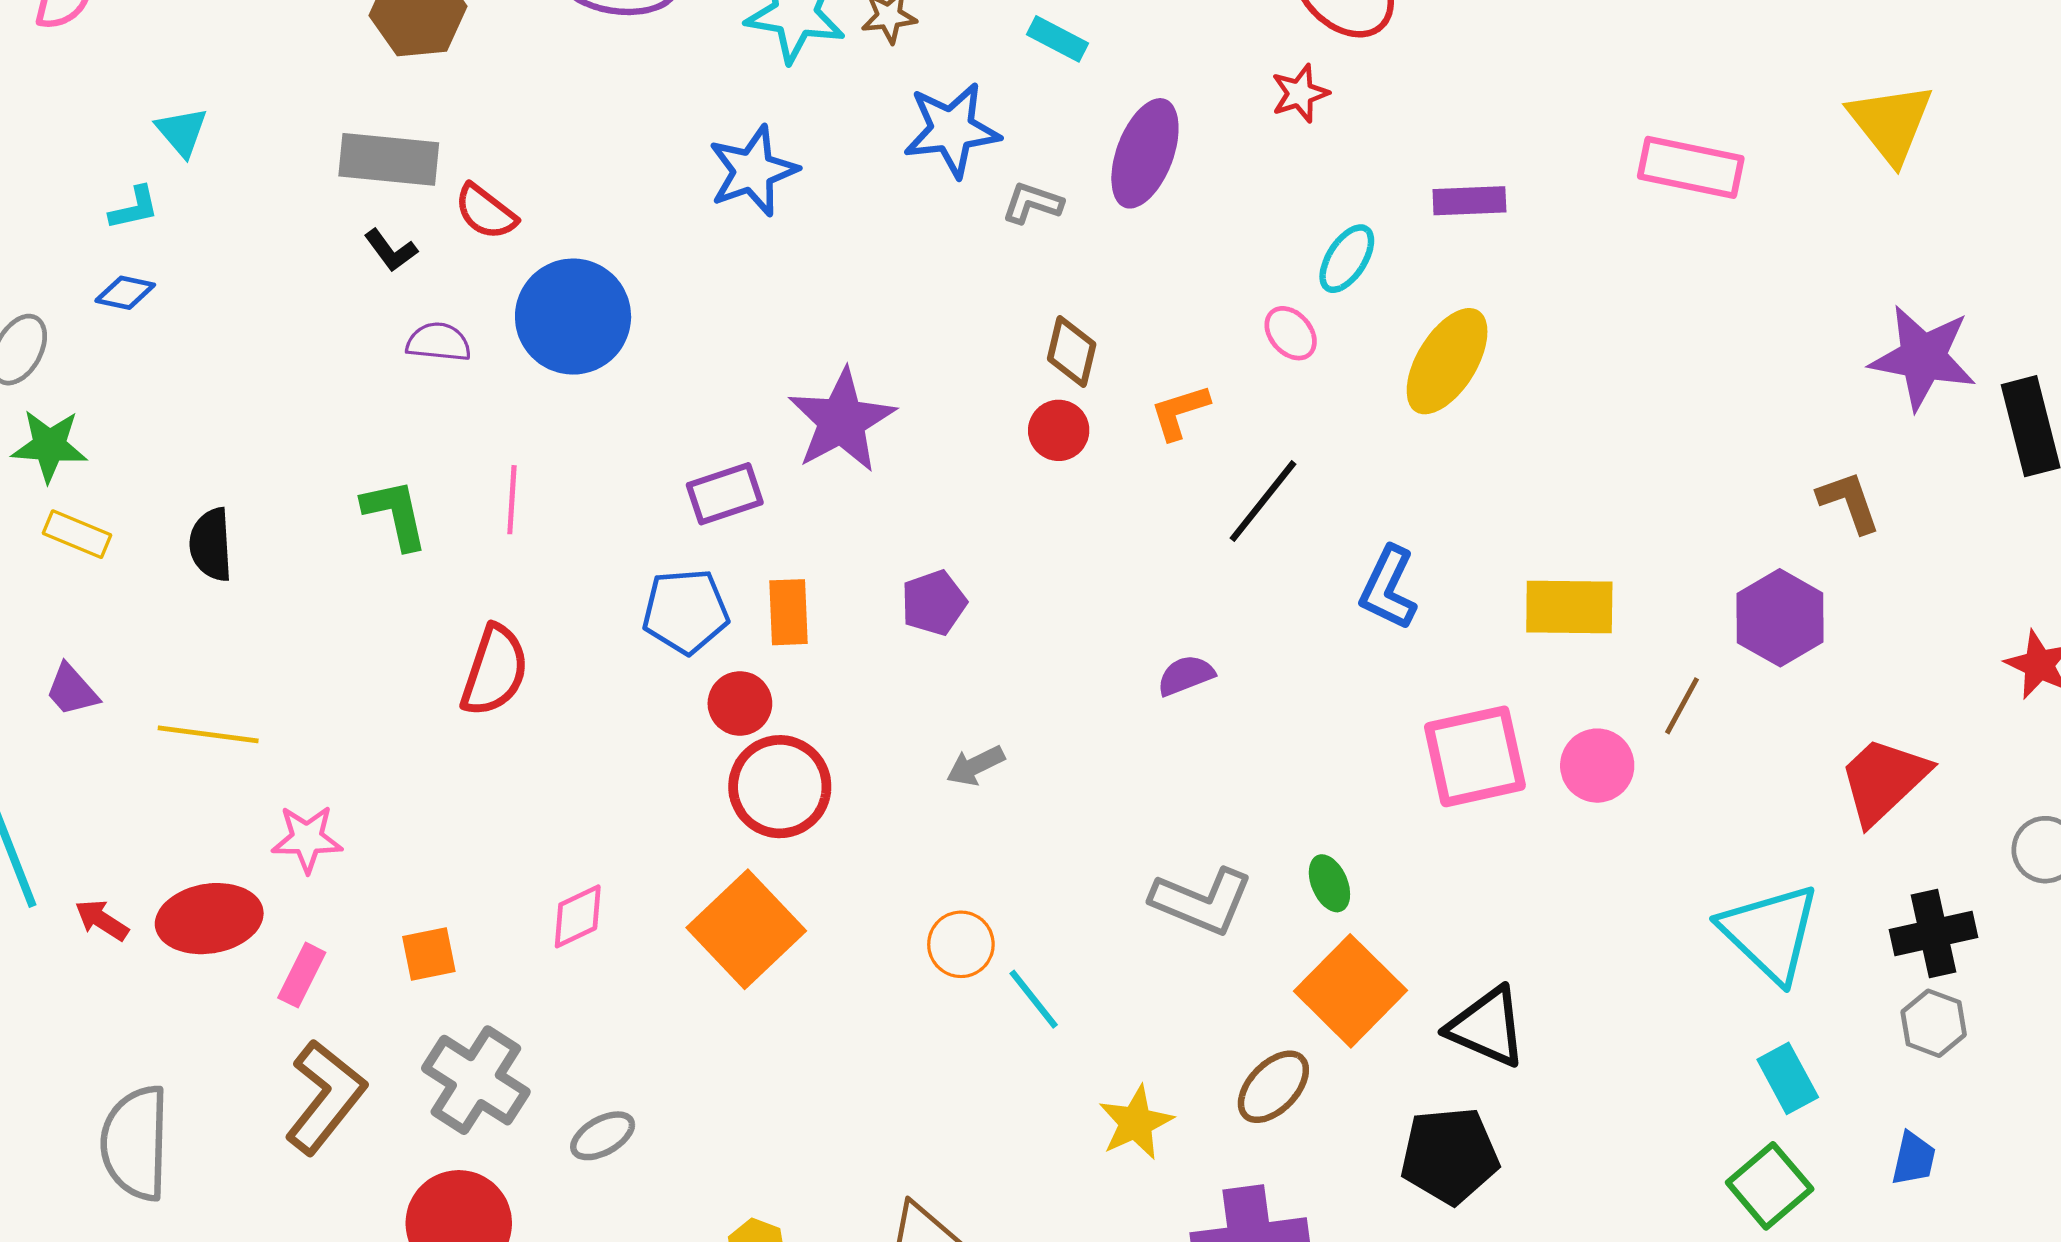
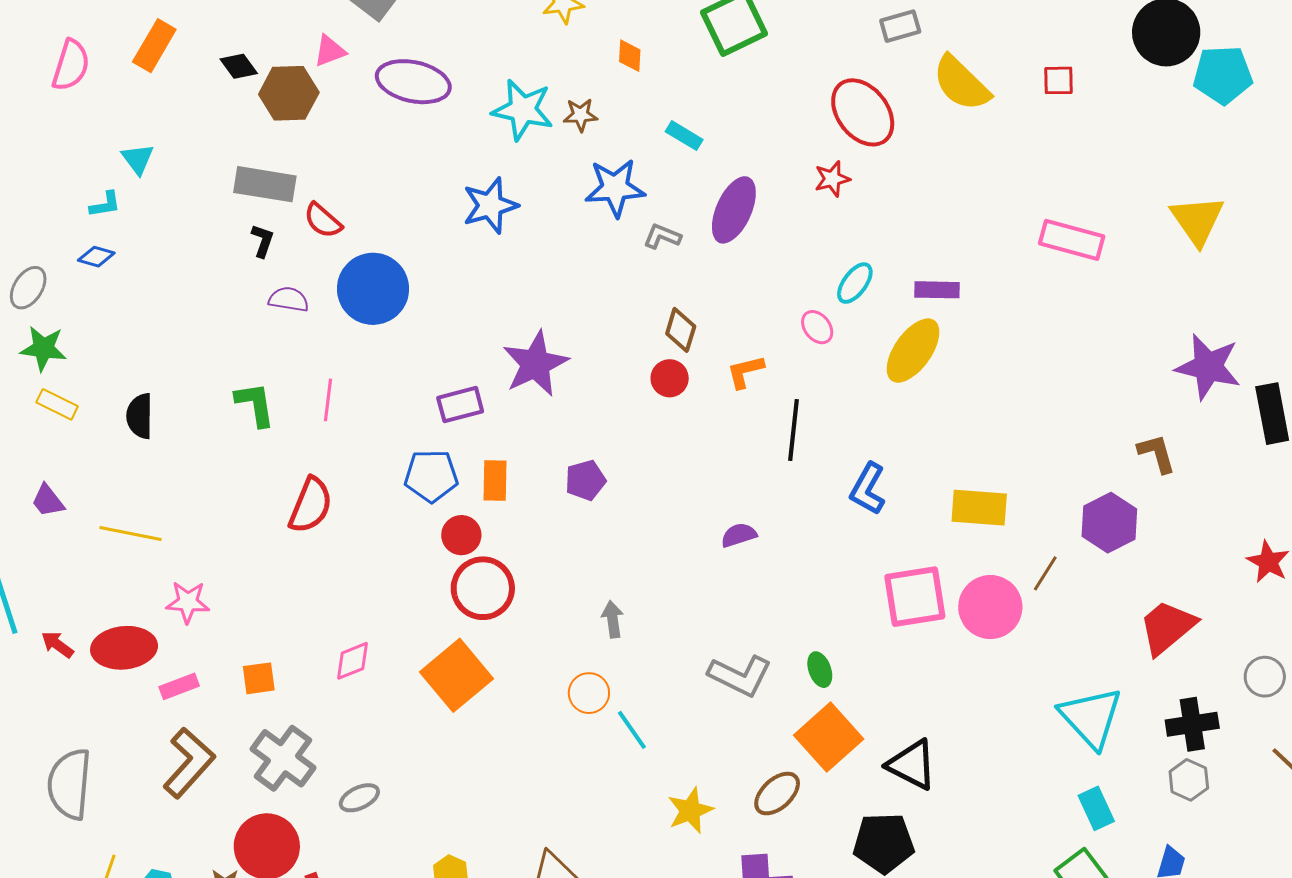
purple rectangle: (1469, 201) -> (937, 290), moved
black L-shape: (391, 250) -> (263, 241), turned -128
black line: (1263, 501) -> (793, 430), turned -36
gray arrow: (975, 766) -> (613, 619), moved, turned 105
pink circle: (1597, 766) -> (990, 607), size x1.4
pink rectangle: (302, 975) -> (179, 686), turned 39

